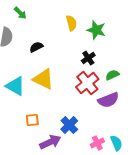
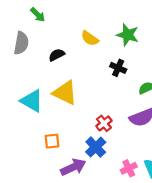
yellow semicircle: (71, 23) -> (90, 38), moved, turned 140
black cross: (88, 58) -> (118, 68), turned -32
red cross: (87, 83) -> (104, 123), moved, size x0.6

